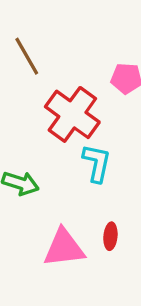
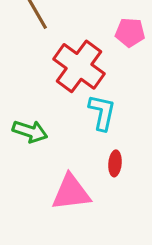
red ellipse: (110, 236) -> (115, 163), moved

